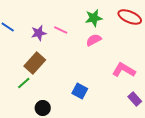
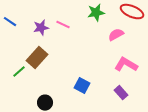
pink semicircle: (94, 40) -> (116, 35), moved
green line: (24, 83) -> (19, 72), moved
purple rectangle: (135, 99) -> (121, 93), moved

